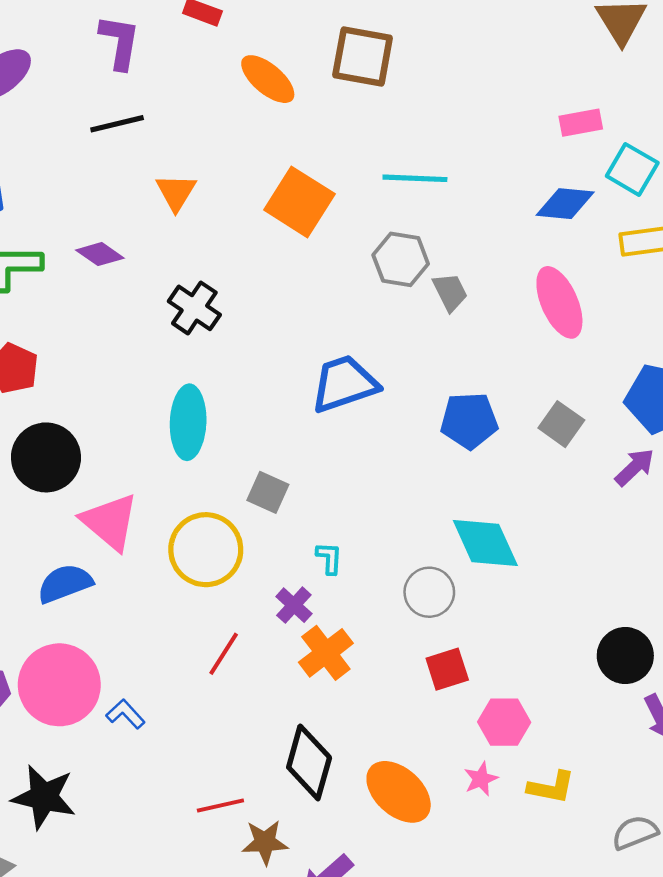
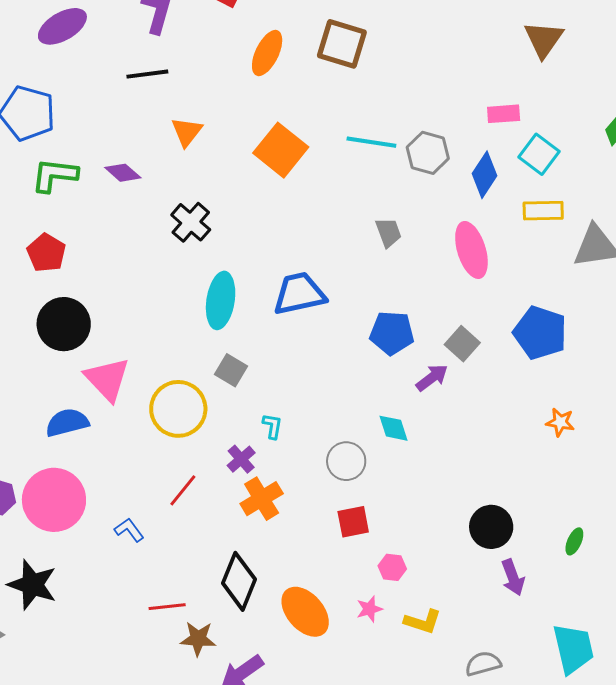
orange ellipse: (268, 79) -> (267, 53), turned 69
blue diamond: (565, 204) -> (484, 175), turned -69
gray hexagon: (401, 259) -> (428, 153), moved
cyan ellipse: (188, 422) -> (221, 300), moved
purple arrow: (635, 467) -> (432, 378), moved
cyan diamond: (485, 543) -> (393, 428), size x0.6
blue L-shape: (125, 714) -> (129, 530), moved
pink hexagon: (504, 722) -> (392, 567), size x0.7

